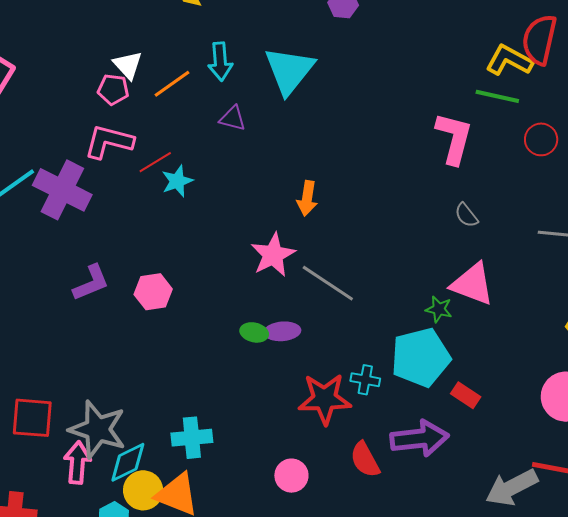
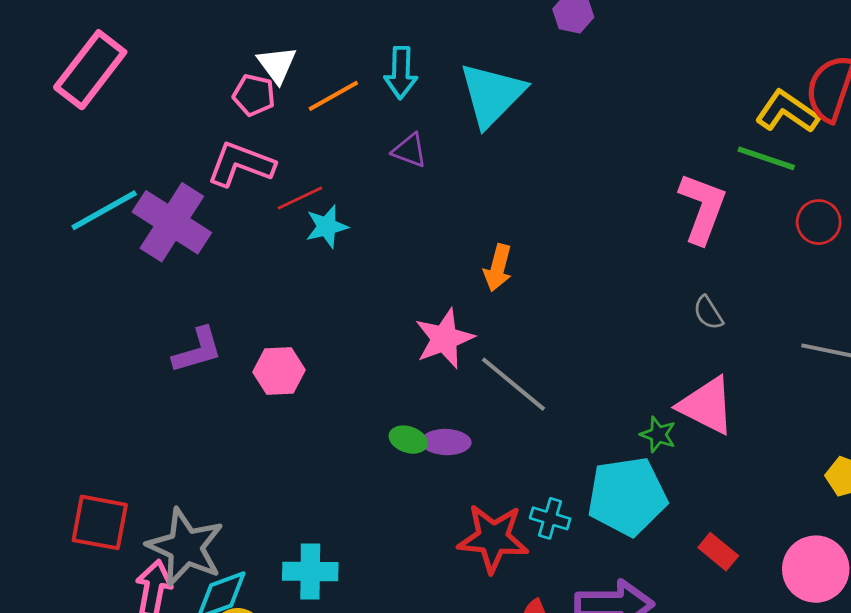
red rectangle: (466, 395) -> (718, 552), moved

